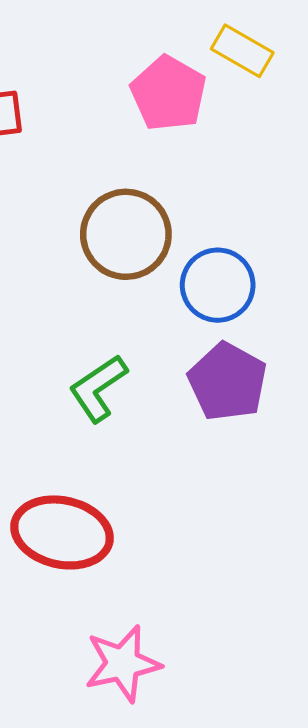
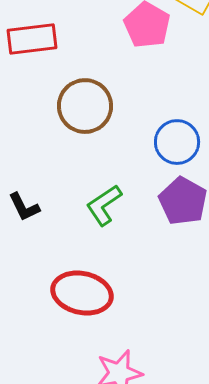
brown circle: (126, 234) -> (85, 106), moved

